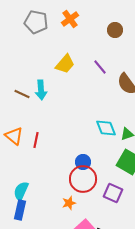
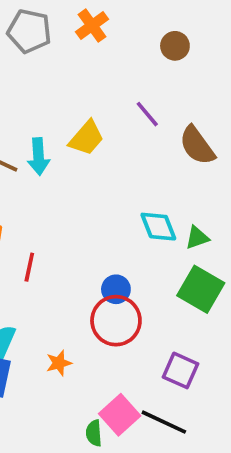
yellow trapezoid: (65, 64) -> (86, 138), moved
red line: (36, 140) -> (29, 267), moved
purple square: (113, 193) -> (181, 370), moved
orange star: (69, 203) -> (59, 363), moved

